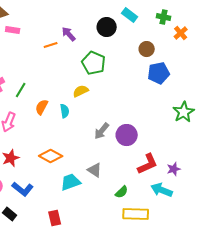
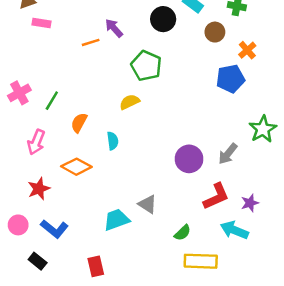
orange cross: (181, 33) -> (247, 50), moved
brown circle: (147, 49) -> (215, 32), moved
cyan semicircle: (65, 111) -> (113, 141), moved
gray arrow: (102, 131) -> (228, 154), moved
orange diamond: (51, 156) -> (76, 167), moved

